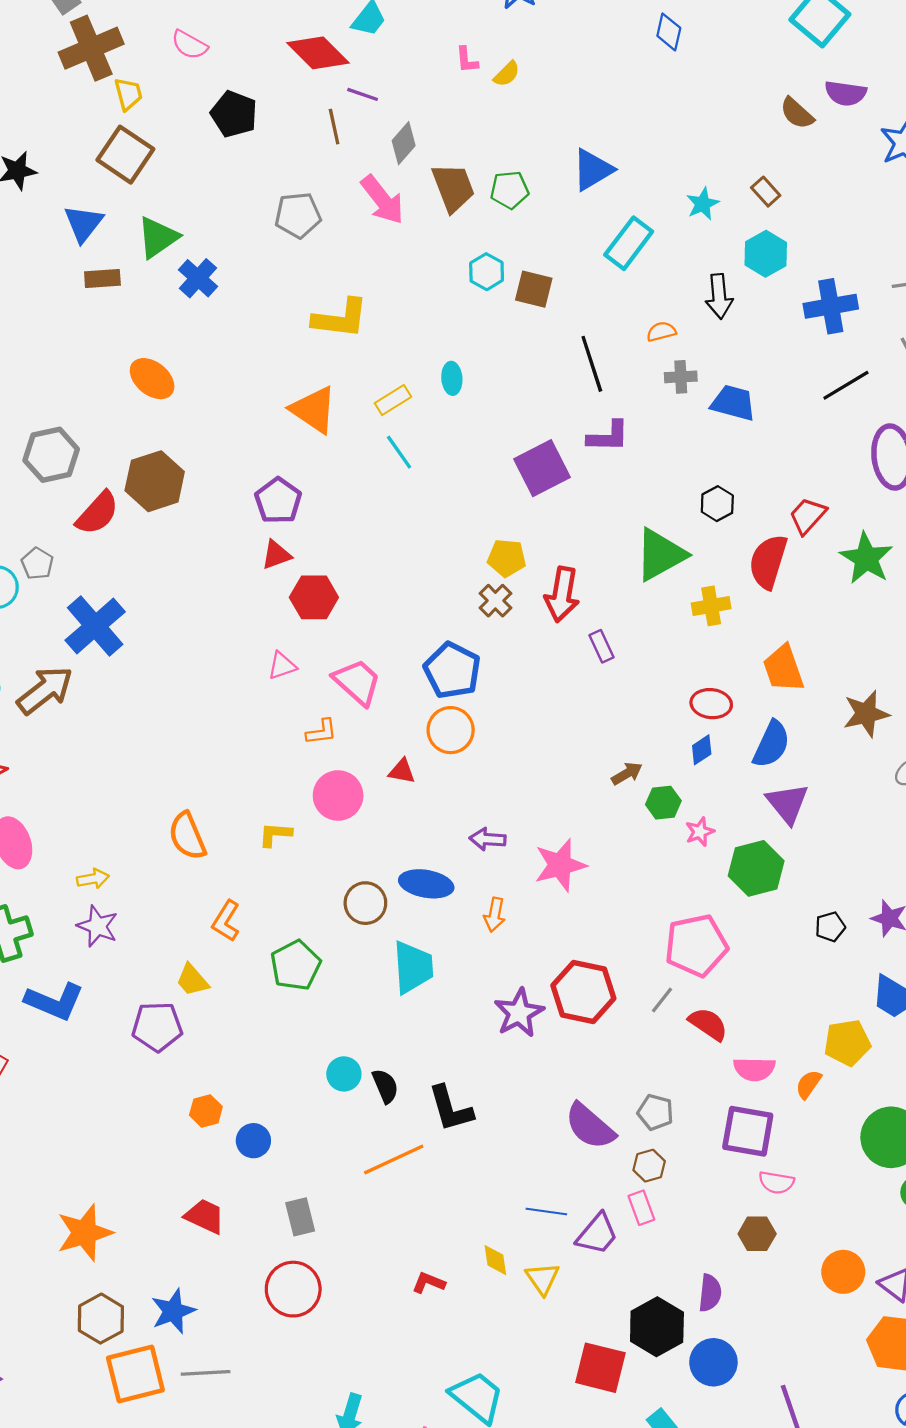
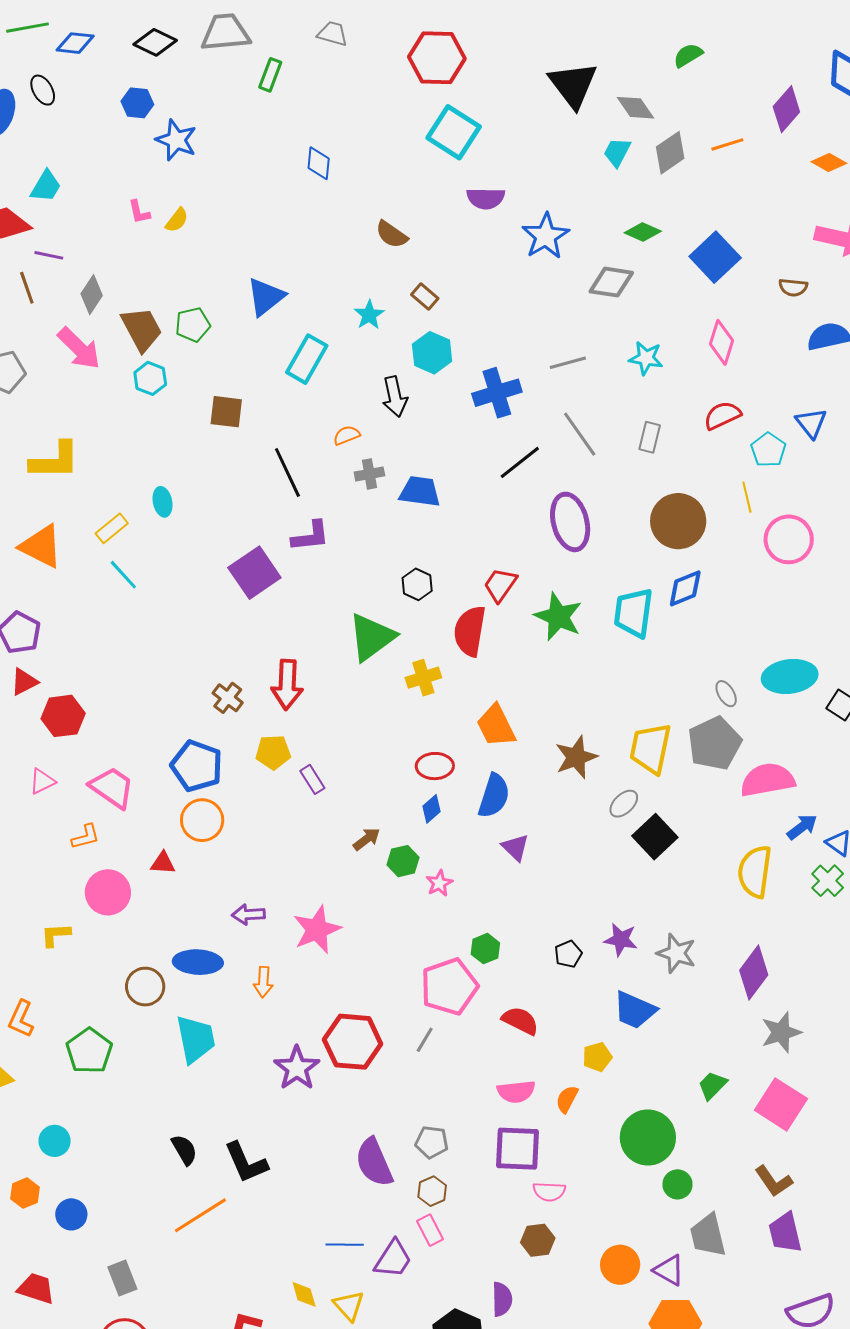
brown semicircle: (797, 113) -> (392, 234), moved
cyan hexagon: (487, 272) -> (150, 378), moved
yellow pentagon: (507, 558) -> (273, 752), moved
purple rectangle: (601, 646) -> (312, 779), moved
purple triangle: (788, 803) -> (515, 847), size x0.7
green hexagon: (756, 868) -> (485, 949), moved, size x0.6
red semicircle: (708, 1024) -> (520, 1021), moved
yellow pentagon: (847, 1043) -> (597, 1057), size x0.7
cyan circle: (344, 1074) -> (55, 1141), moved
purple semicircle: (590, 1126) -> (374, 1162), turned 33

